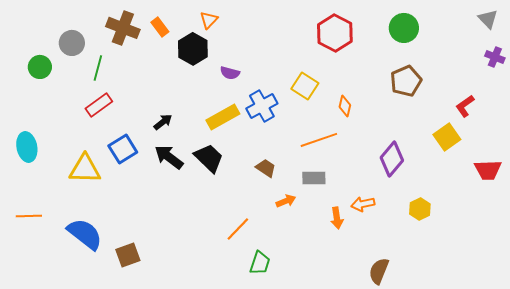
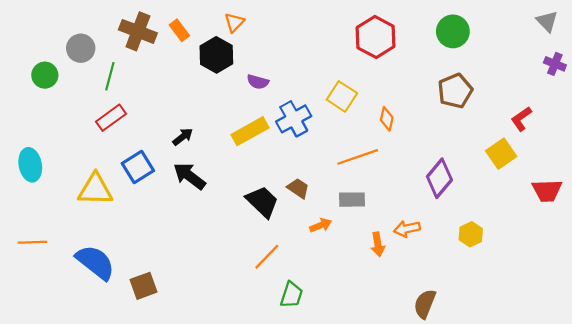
black trapezoid: (209, 158) -> (262, 202), moved

